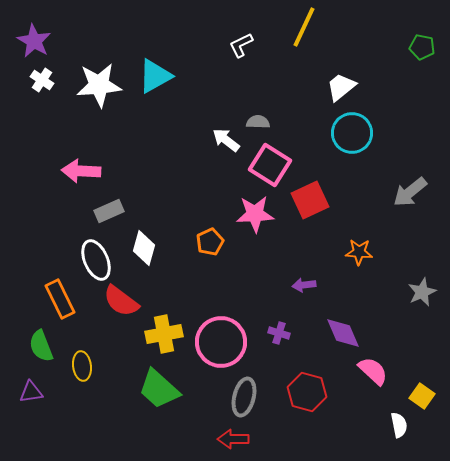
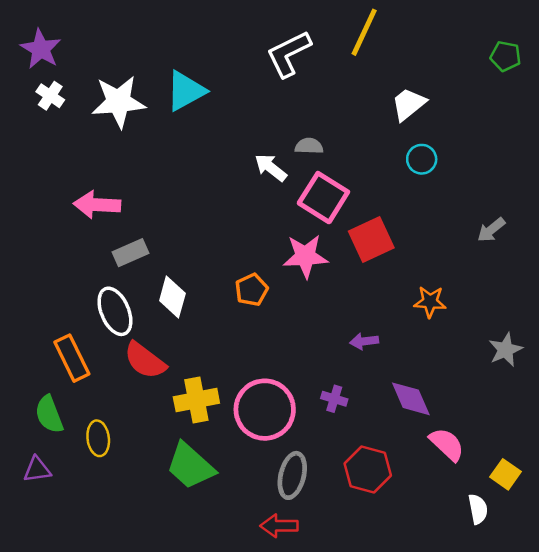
white L-shape: (241, 45) -> (289, 54), size x1.6
cyan circle: (352, 133) -> (422, 159), size x0.6
gray arrow: (410, 192) -> (491, 230), size x0.7

